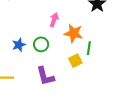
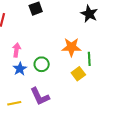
pink arrow: (54, 20) -> (17, 50), moved
purple L-shape: (45, 76) -> (40, 96), moved

